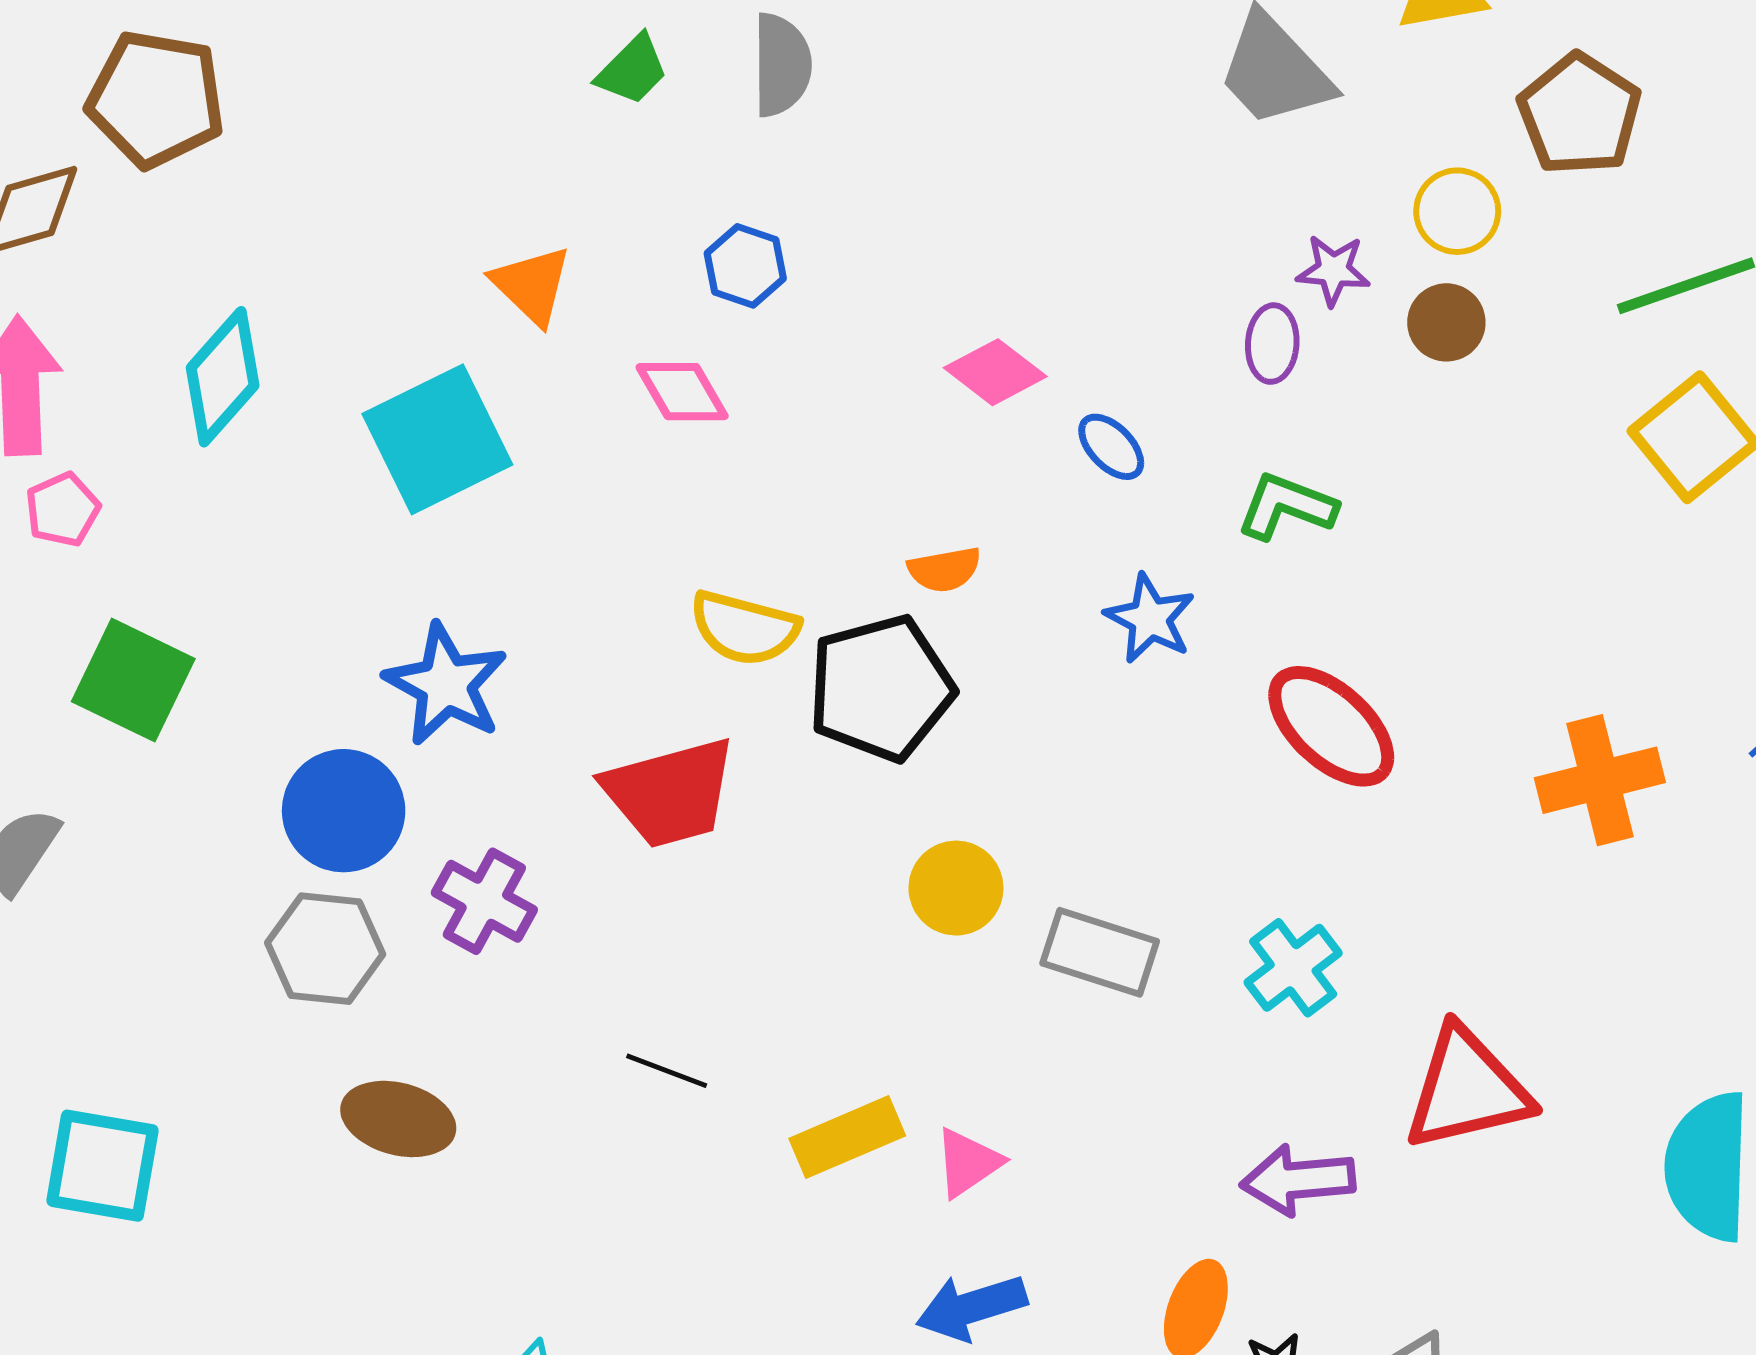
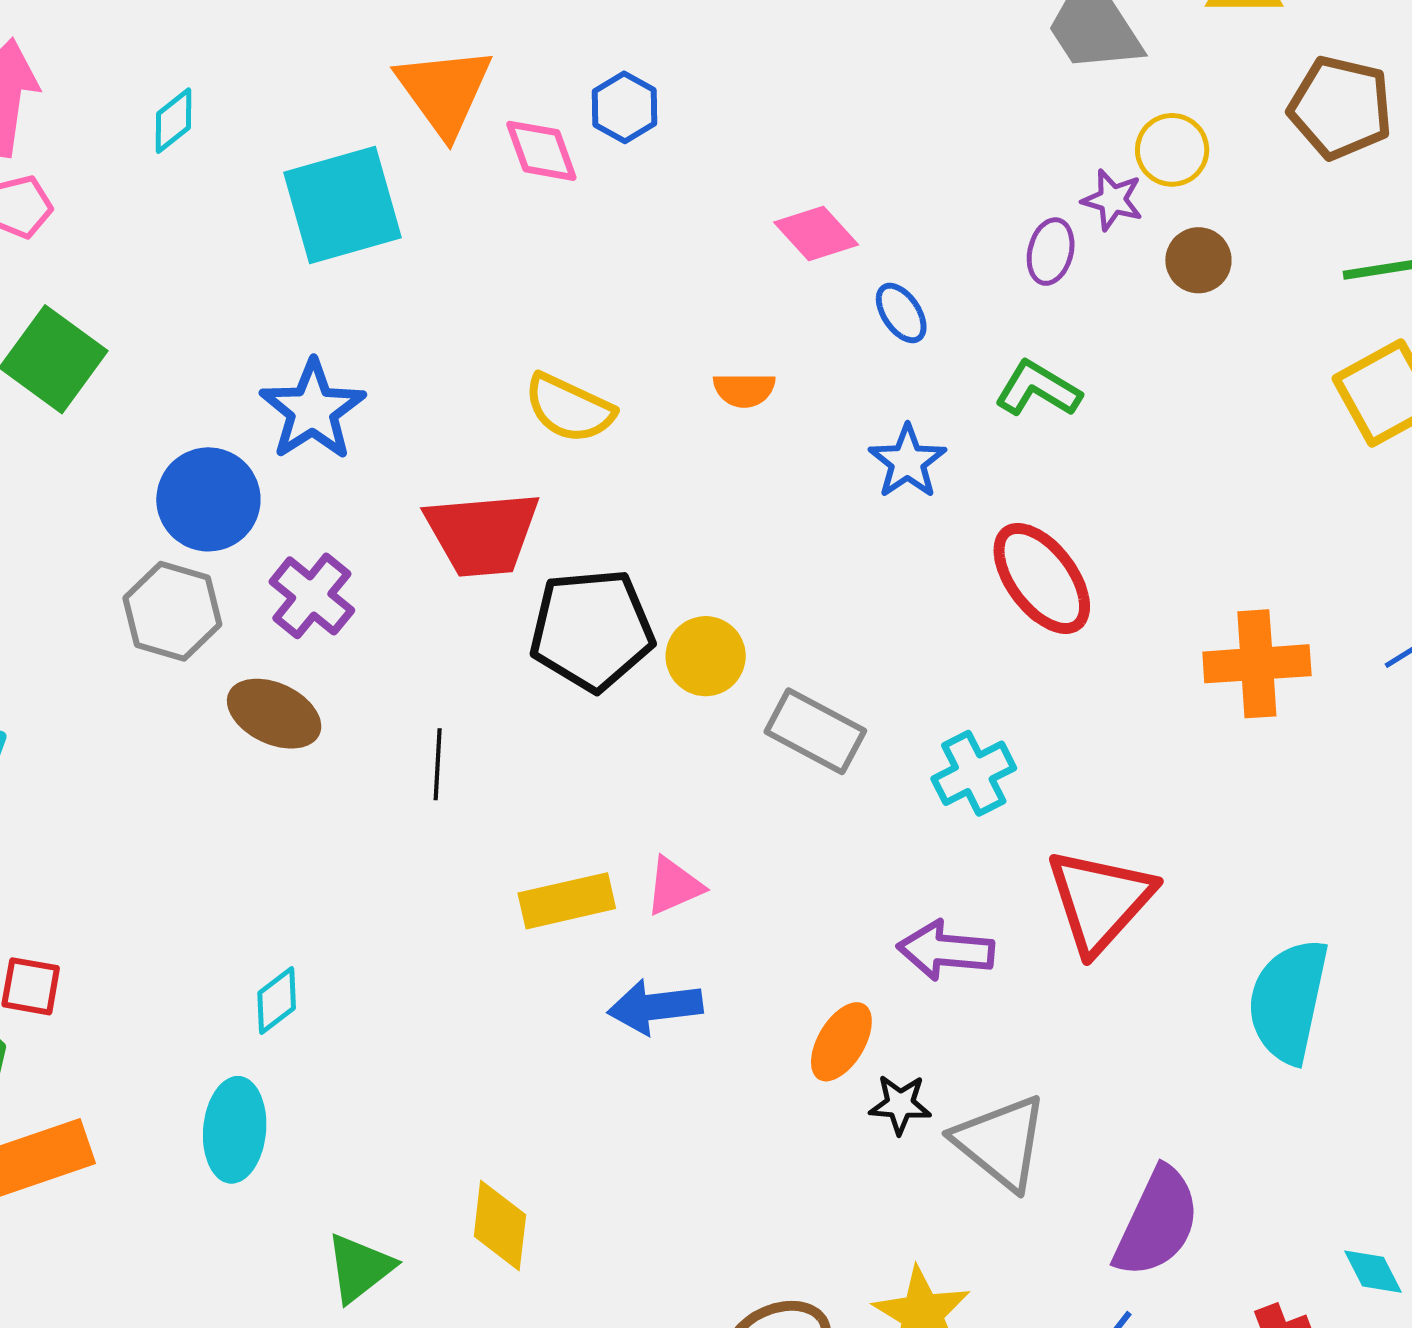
brown pentagon: (1580, 114) -> (1341, 108), turned -30
yellow circle: (1457, 211) -> (1172, 150), moved
orange triangle: (532, 285) -> (444, 91), size x1.4
cyan diamond: (223, 377) -> (174, 121), size x0.6
pink diamond: (682, 392) -> (541, 151), moved
black pentagon: (881, 688) -> (592, 630), moved
black line: (667, 1071) -> (438, 764), turned 62
red triangle: (1467, 1089) -> (1100, 900), turned -45
brown ellipse: (398, 1119) -> (274, 714), moved
yellow rectangle: (847, 1137) -> (567, 901), moved

